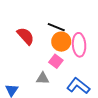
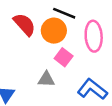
orange circle: (61, 42) -> (54, 31), moved

